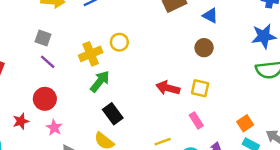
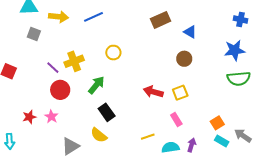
gray square: (43, 38) -> (34, 34), moved
yellow cross: (91, 54) -> (74, 61), moved
yellow square: (200, 88) -> (180, 93), turned -35
red circle: (45, 99) -> (60, 90), moved
pink star: (54, 128) -> (51, 117), moved

